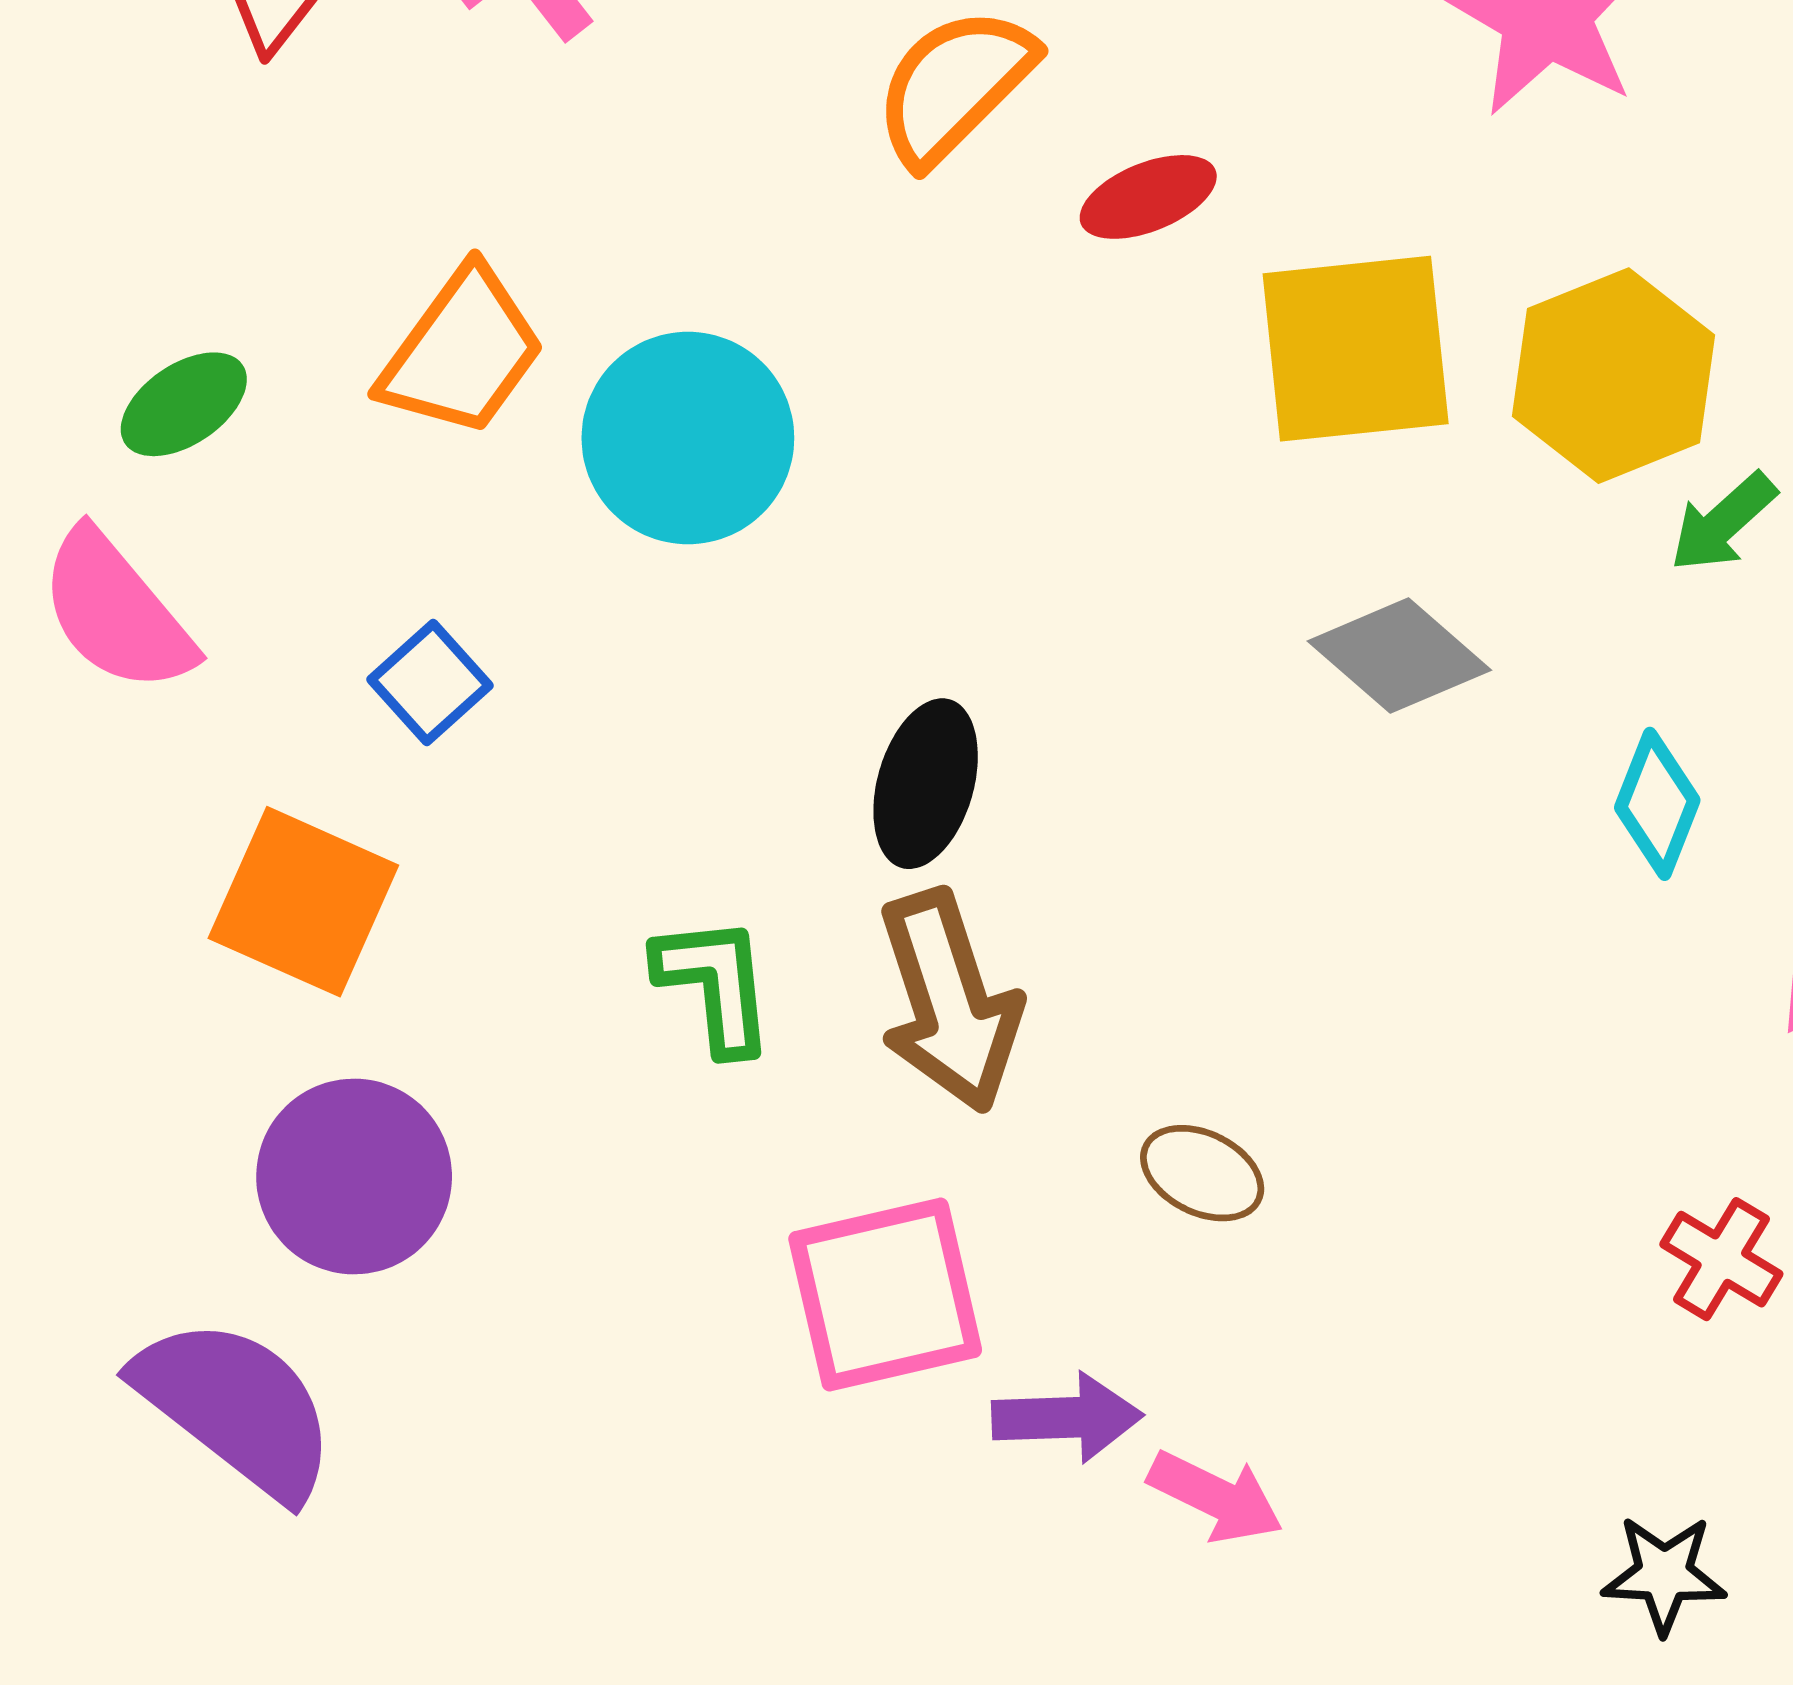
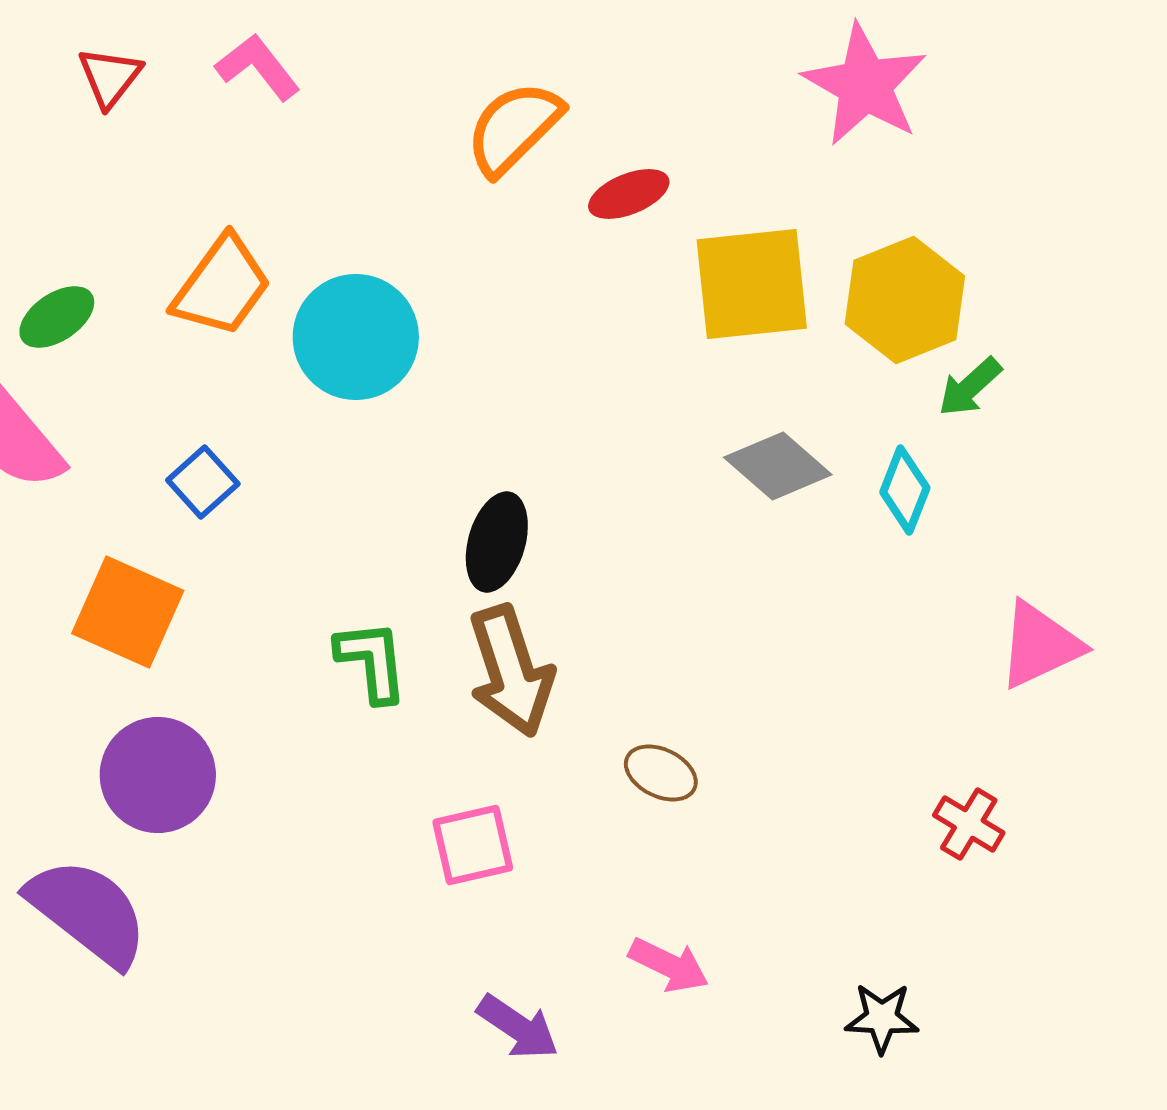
cyan diamond: (1657, 804) -> (905, 490), moved
pink square: (885, 1295) -> (473, 845), size x0.7
purple arrow: (1067, 1418) -> (518, 1027), moved, turned 36
black star: (1664, 1574) -> (882, 1018), moved

